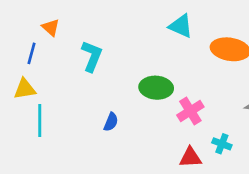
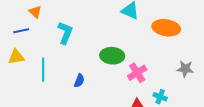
blue line: (32, 53) -> (21, 31), turned 63
cyan line: (40, 121) -> (43, 70), moved

